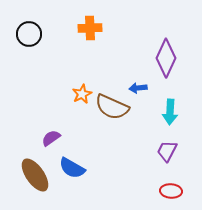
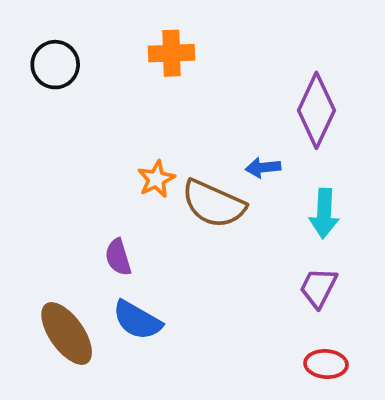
purple semicircle: (51, 138) -> (118, 257), moved, turned -72

